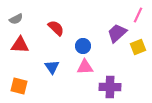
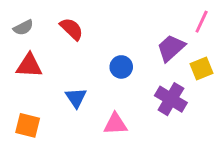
red semicircle: (56, 28) -> (72, 29), moved
pink triangle: (85, 67) -> (115, 124), moved
purple cross: (110, 87) -> (171, 99), moved, turned 30

